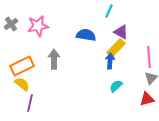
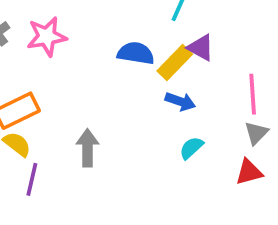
yellow rectangle: (116, 48) -> (175, 62), moved
gray arrow: (54, 59) -> (87, 148), moved
blue arrow: (110, 61) -> (180, 101), turned 105

